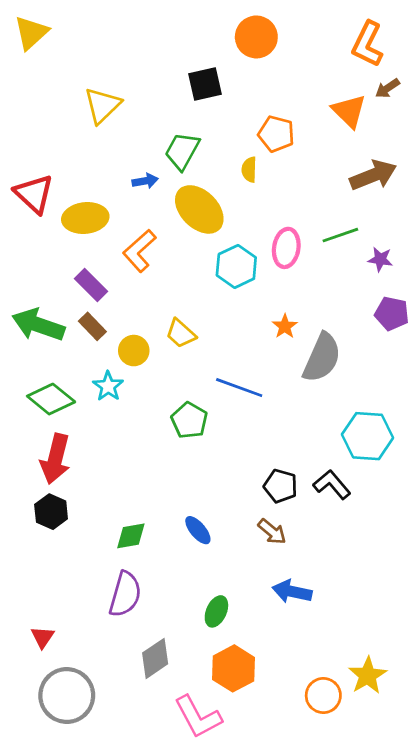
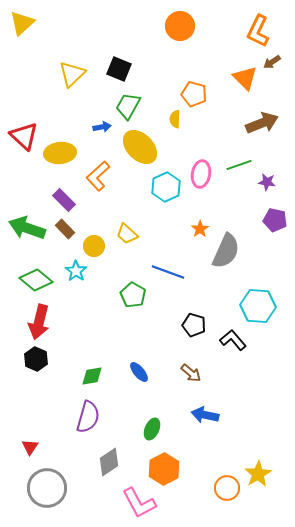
black square: (205, 84) -> (119, 69), moved, turned 35
black pentagon: (281, 486) -> (194, 325), moved

